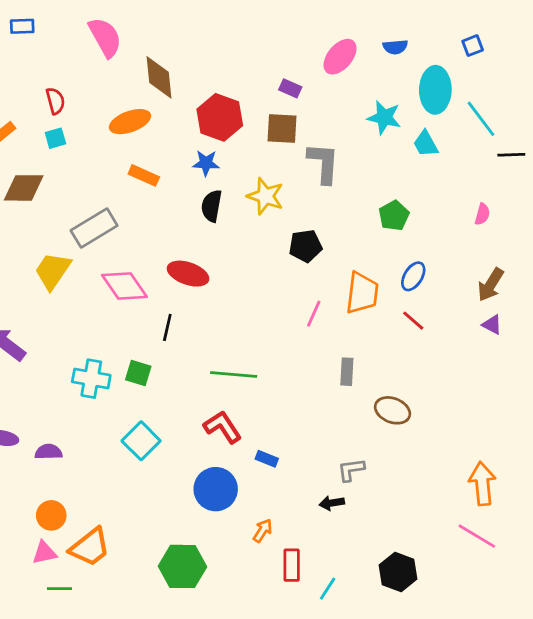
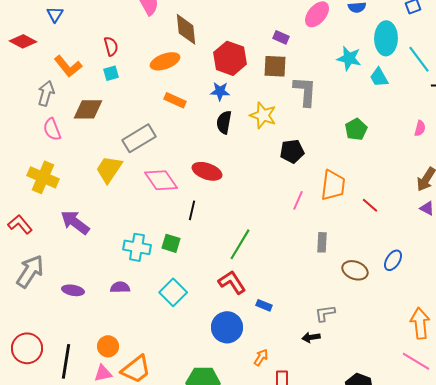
blue ellipse: (413, 276) -> (393, 260), moved
green line: (234, 374) -> (240, 244), turned -64
purple semicircle: (48, 452) -> (120, 287), moved

